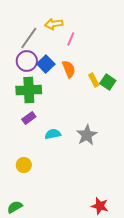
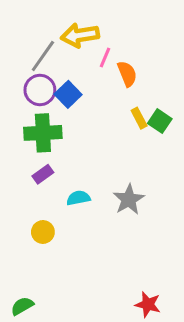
yellow arrow: (54, 24) -> (80, 35), size x1.4
orange semicircle: (69, 69) -> (127, 74), moved
yellow circle: (24, 165) -> (43, 232), moved

